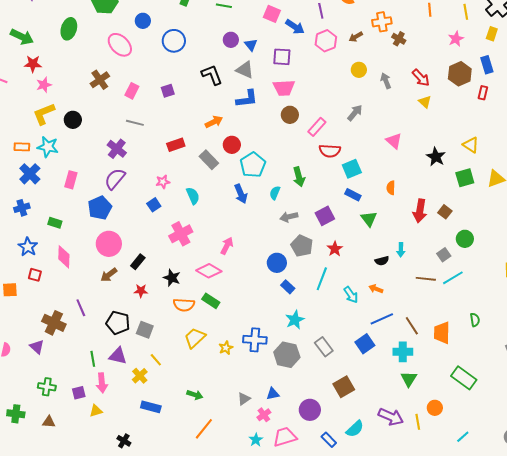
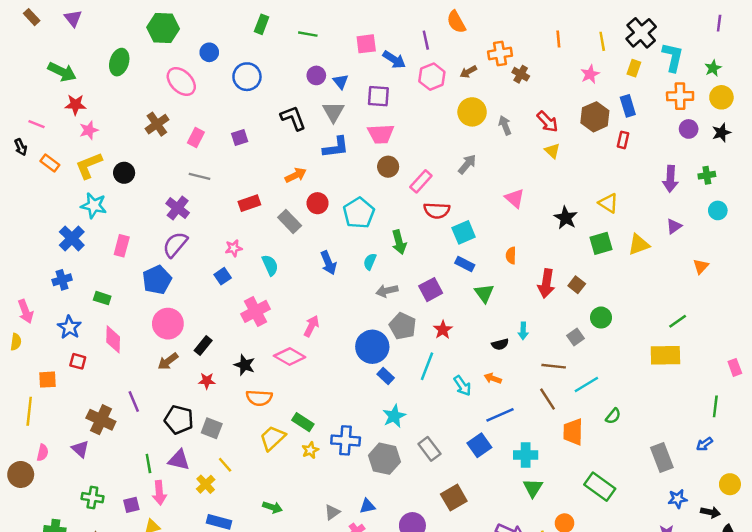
pink square: (272, 14) -> (366, 44), turned -30
gray triangle: (245, 70) -> (333, 112), turned 36
yellow circle: (359, 70) -> (472, 112), size x1.5
orange rectangle: (22, 147) -> (50, 163), moved, turned 35
cyan pentagon: (253, 165) -> (359, 213), moved
blue circle: (277, 263) -> (372, 347), size x1.4
cyan line: (453, 278) -> (586, 384), moved
green rectangle: (211, 301) -> (303, 422), moved
green semicircle: (475, 320) -> (613, 416), turned 48
brown line: (412, 326) -> (547, 399), moved

